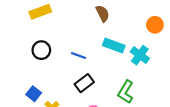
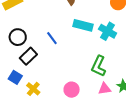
blue line: (78, 56) -> (52, 38), turned 40
black rectangle: (84, 83) -> (28, 56), moved

